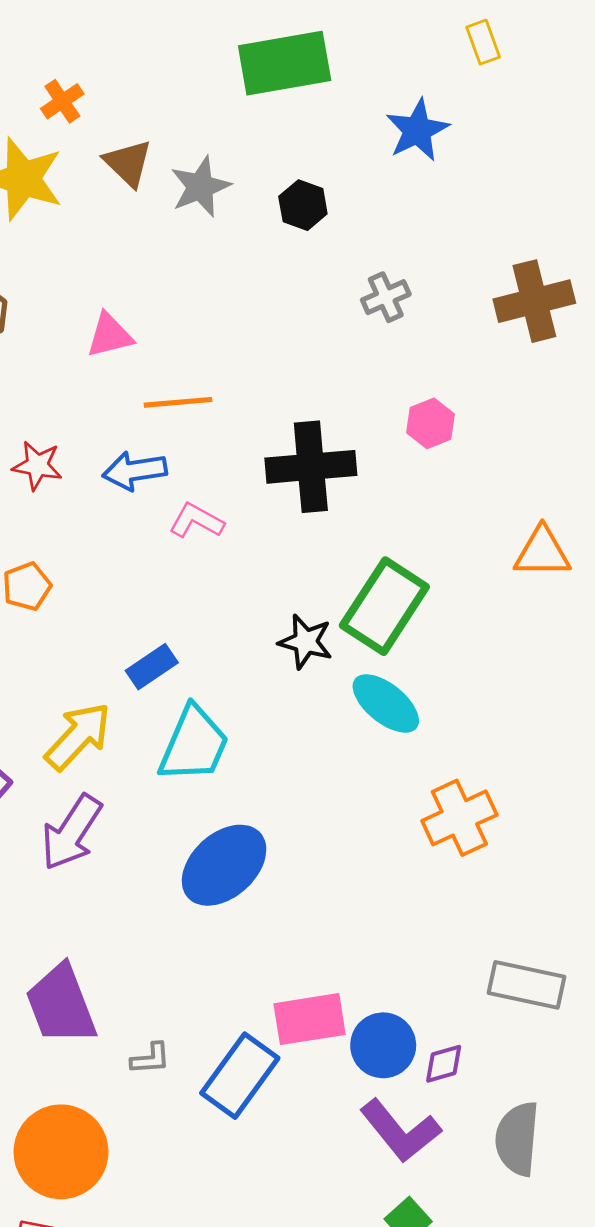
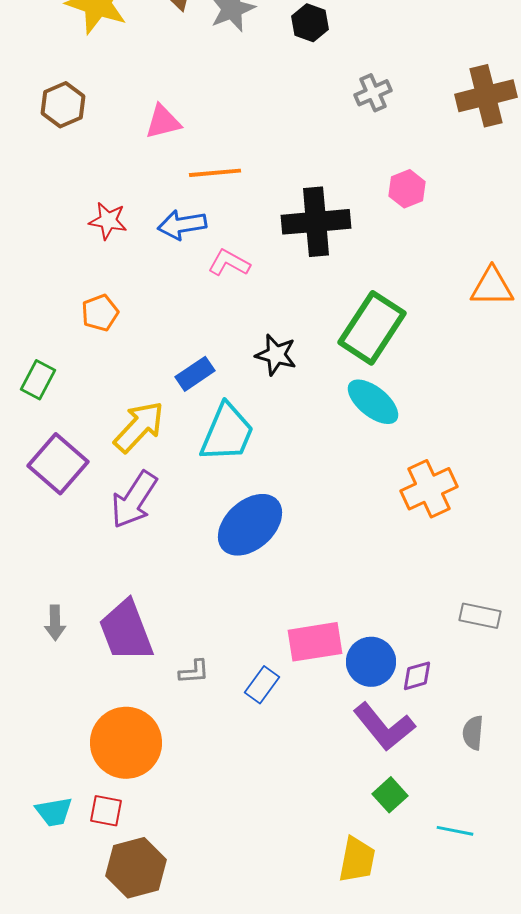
black star: (306, 642) -> (276, 355), moved
gray rectangle: (526, 985) -> (480, 616), size x0.7
blue rectangle: (240, 1076) -> (262, 685), size x0.6
gray semicircle: (517, 1139) -> (473, 733), size x0.6

